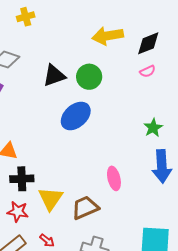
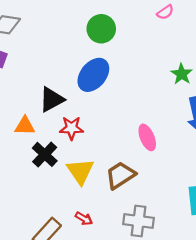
black triangle: (54, 76) -> (52, 99), moved
black cross: (22, 179) -> (45, 154), turned -35
red star: (18, 212) -> (71, 128), moved

